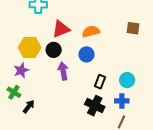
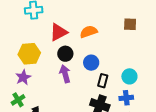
black circle: (54, 50) -> (65, 54), moved
blue circle: (87, 54) -> (91, 63), moved
green cross: (14, 92) -> (18, 100), turned 32

